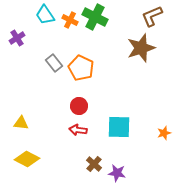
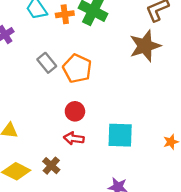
orange cross: (70, 20) -> (65, 14), turned -35
brown cross: (94, 164) -> (51, 166), moved

